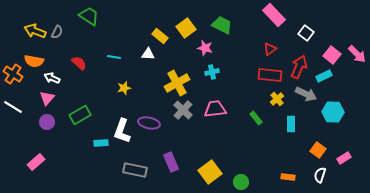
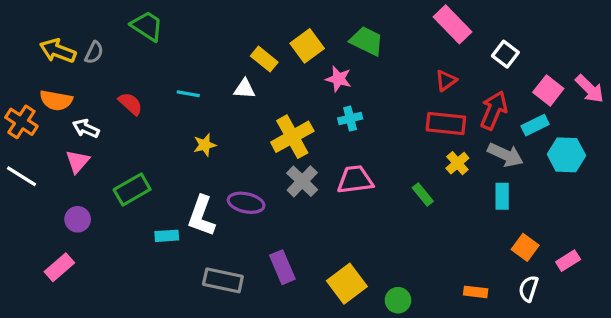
cyan hexagon: (333, 112) -> (566, 155), moved
purple circle: (47, 122) -> (78, 219), moved
cyan rectangle: (291, 124) -> (502, 196), moved

